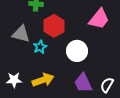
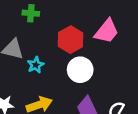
red hexagon: (54, 26) -> (71, 40), moved

